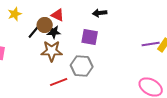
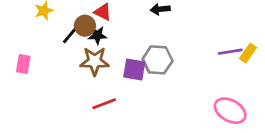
purple square: (90, 37) -> (134, 70), moved
gray hexagon: (82, 66) -> (158, 60), moved

